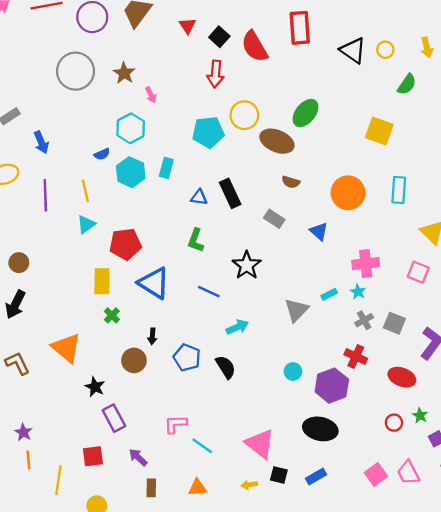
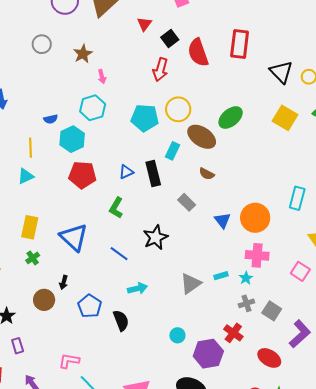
gray circle: (76, 71) -> (42, 44), size x0.6
cyan hexagon: (131, 128) -> (93, 108), moved
yellow square: (379, 131) -> (285, 118), moved
cyan rectangle: (166, 168) -> (172, 151), moved
orange circle: (348, 193) -> (255, 218), moved
blue triangle: (199, 197) -> (126, 172), turned -42
red pentagon: (125, 244) -> (82, 175), moved
purple rectangle: (114, 418) -> (18, 346), size x0.7

